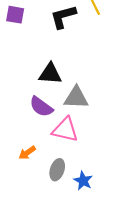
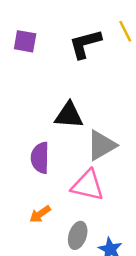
gray triangle: (76, 98) -> (101, 145), turned -32
purple semicircle: (41, 107) -> (40, 158), moved, turned 55

